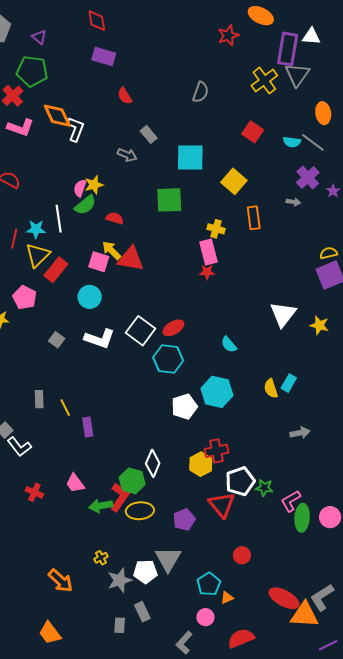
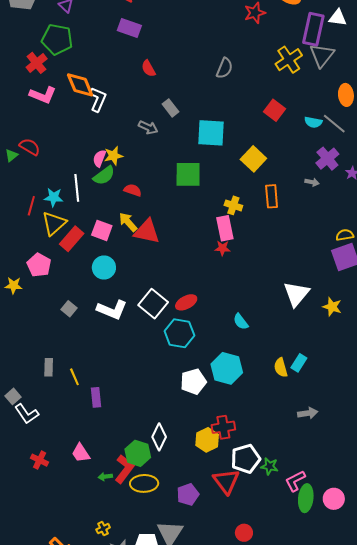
pink square: (99, 262) -> (102, 230), moved
green arrow: (101, 506) -> (105, 477), size x0.6

